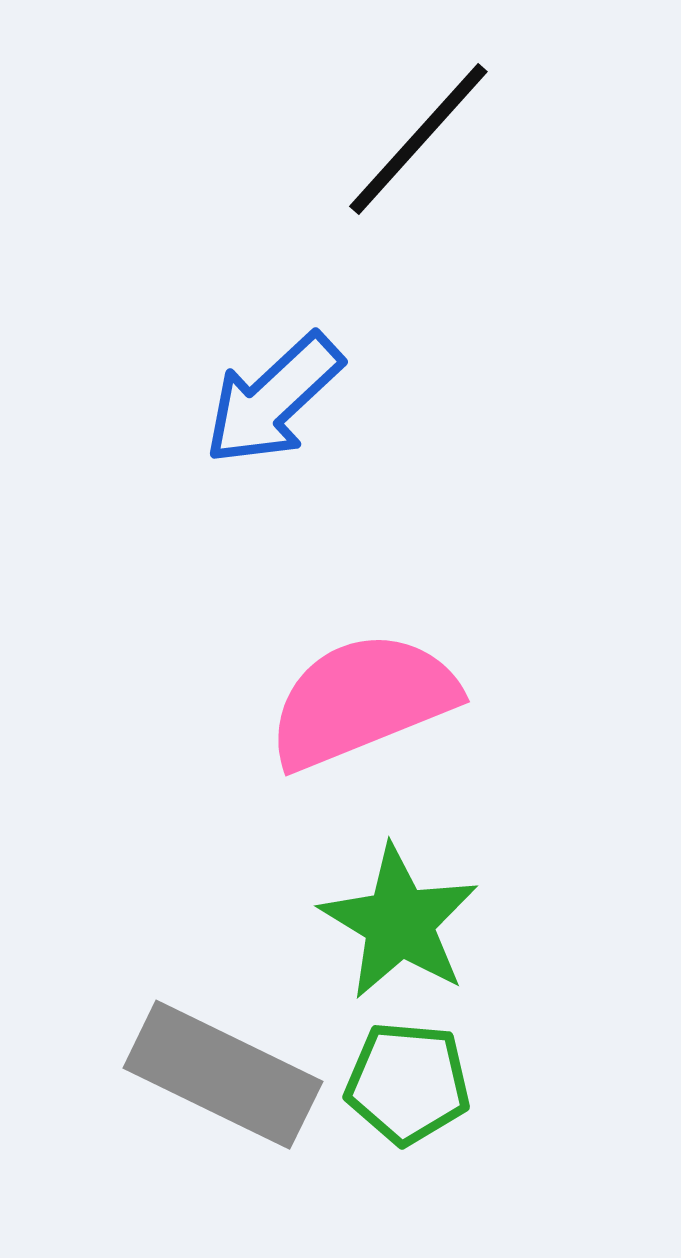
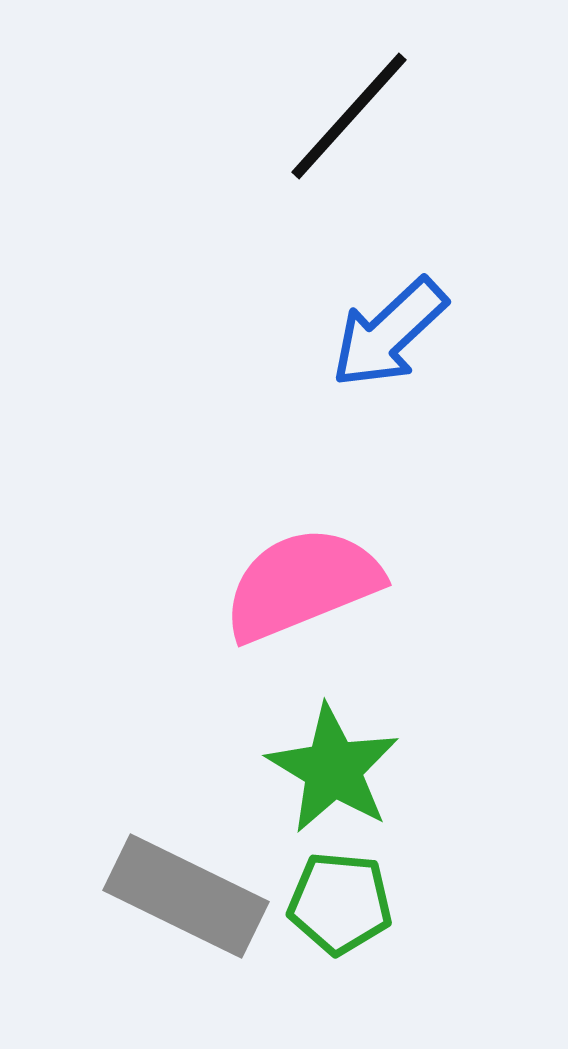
blue arrow: (273, 399) -> (389, 333), moved

